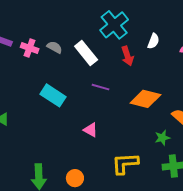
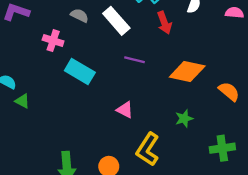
pink cross: (30, 48) -> (53, 41), moved
green star: (162, 138) -> (184, 119), moved
yellow L-shape: (125, 163) -> (148, 149), moved, turned -52

